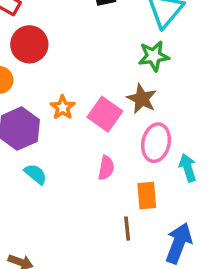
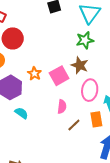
pink square: (105, 114) -> (59, 76), turned 30
orange rectangle: (147, 196) -> (96, 119), moved
brown line: (127, 229) -> (74, 125), moved, turned 56

